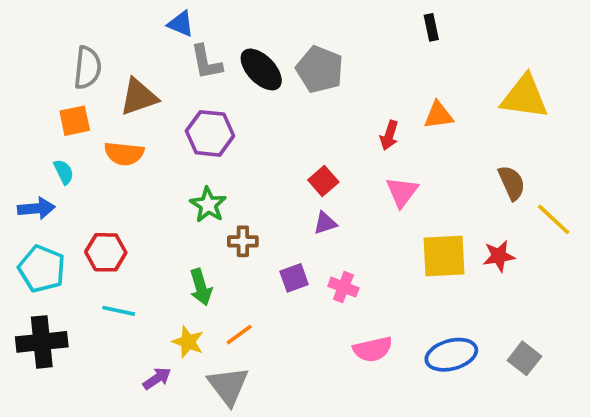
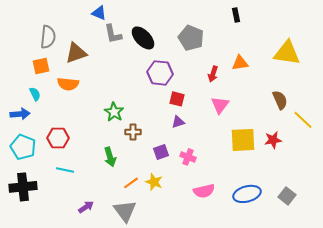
gray pentagon: (320, 69) -> (191, 38), moved
purple hexagon: (210, 133) -> (160, 73), moved
red square: (323, 181) -> (177, 99), turned -35
yellow star: (188, 342) -> (154, 182), moved

